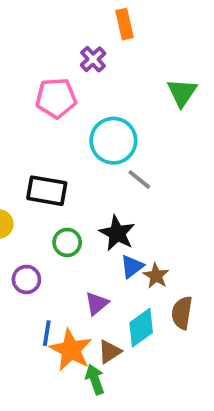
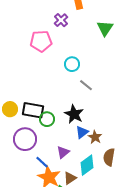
green triangle: (182, 93) -> (105, 28), moved
cyan circle: (113, 141) -> (72, 64), size x0.6
black rectangle: (47, 191) -> (33, 110), moved
purple circle: (26, 279) -> (25, 139), size x1.5
blue line: (47, 333) -> (42, 162), moved, turned -56

